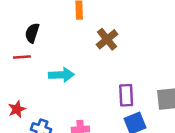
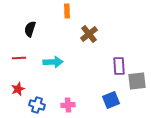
red line: (22, 57) -> (19, 58), moved
purple rectangle: (126, 95) -> (119, 66), moved

